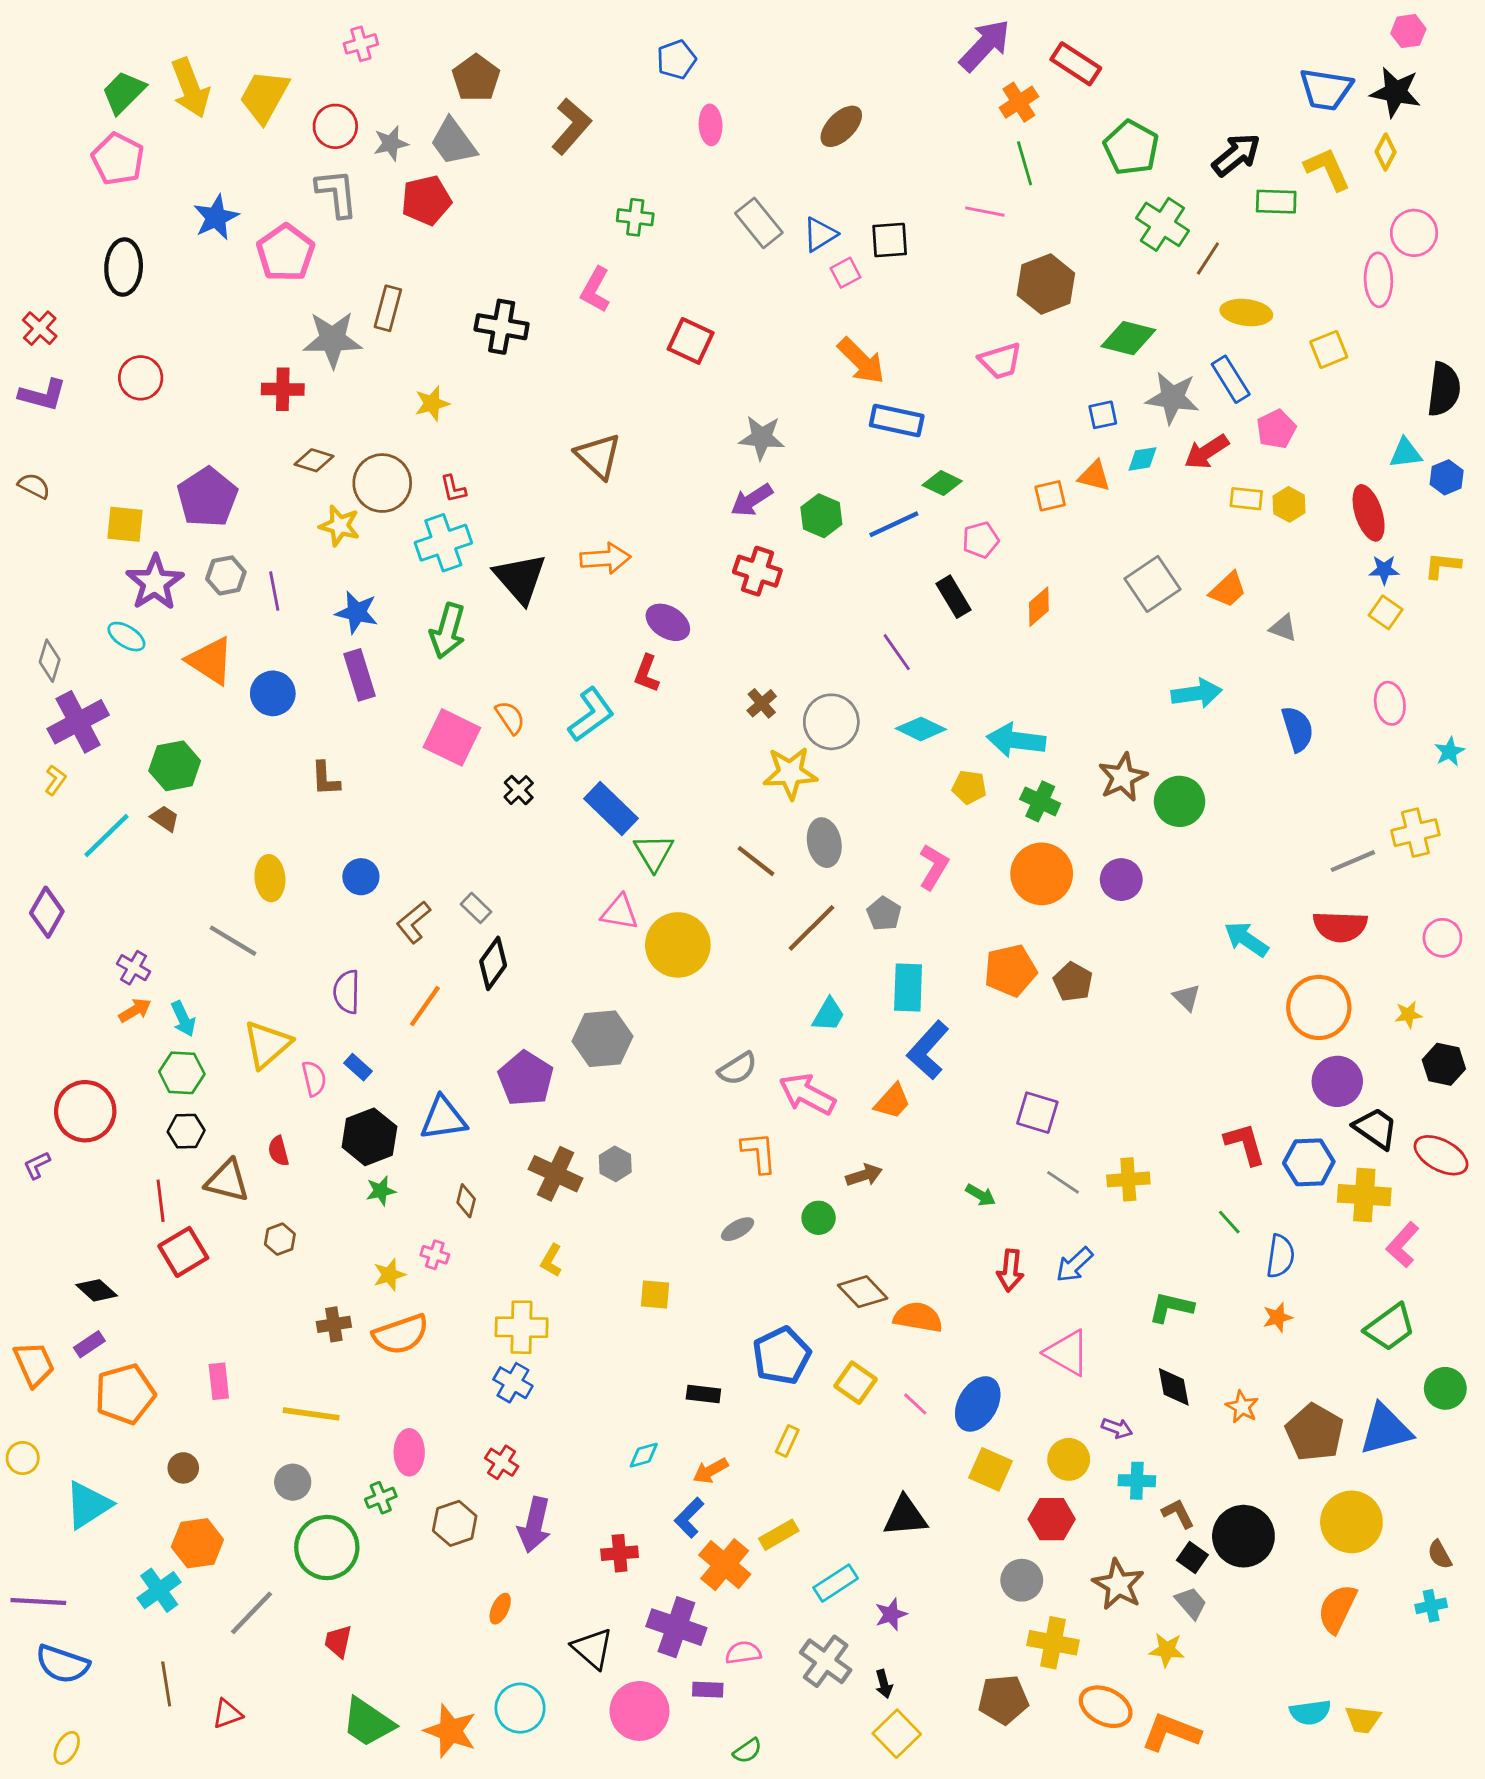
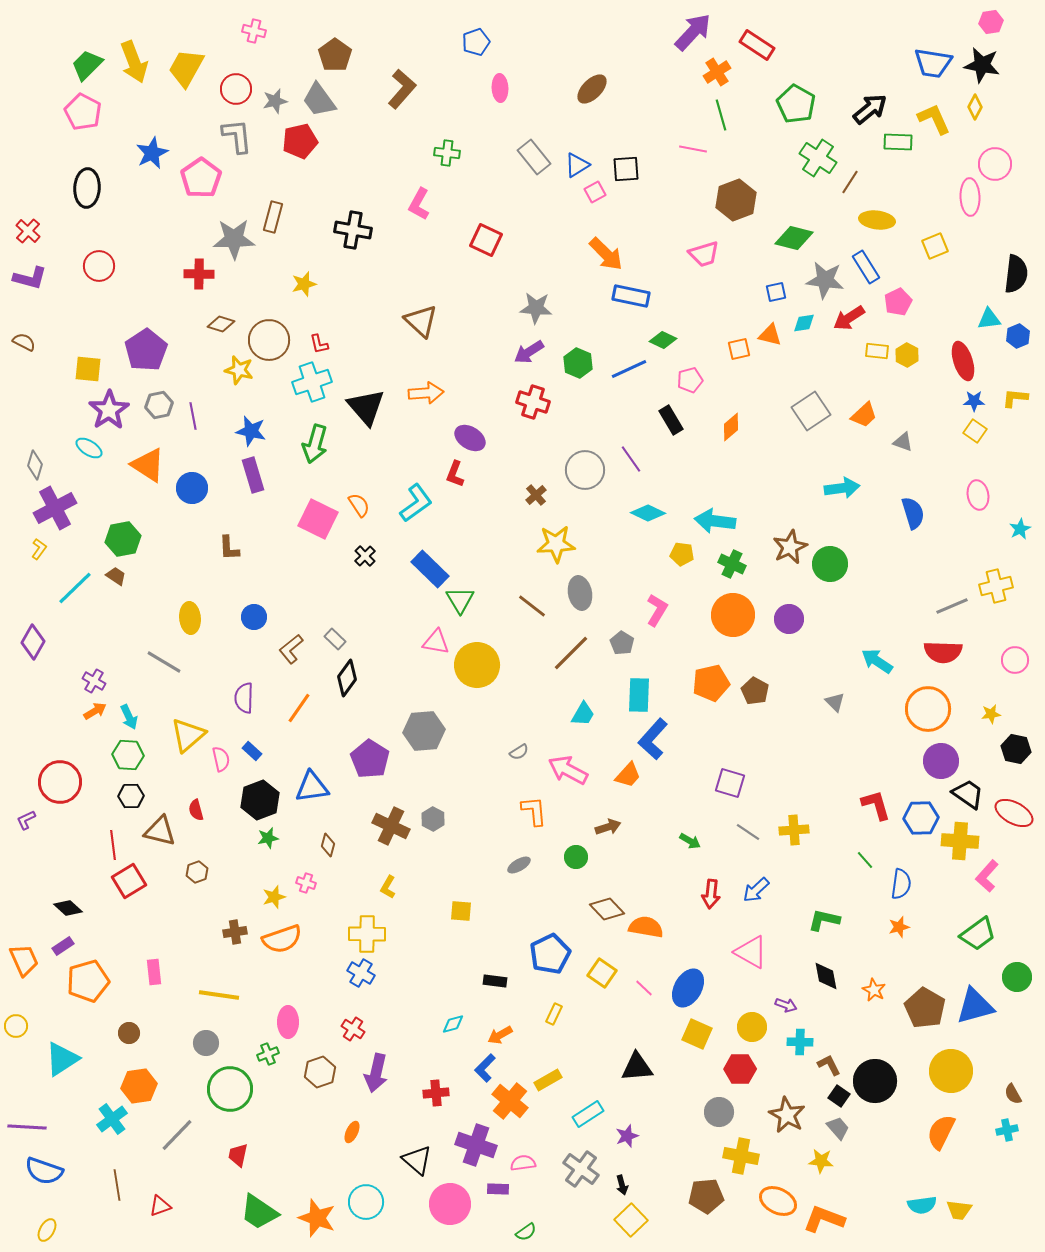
pink cross: (361, 44) -> (254, 31), turned 30
gray circle: (831, 722) -> (585, 470), moved
gray semicircle: (738, 1069) -> (519, 752), size x0.7

